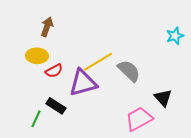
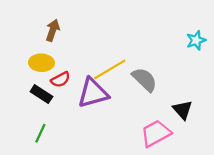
black rectangle: (56, 106) -> (41, 94), moved

